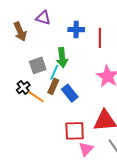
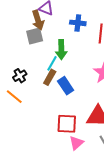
brown arrow: (20, 32) -> (38, 20), moved
gray square: (38, 65) -> (35, 36), moved
orange line: (36, 97) -> (14, 97), moved

